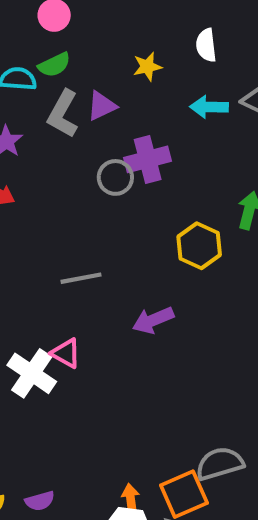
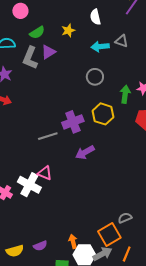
green semicircle: (54, 65) -> (37, 32), moved
purple cross: (148, 159) -> (73, 122), moved
gray circle: (115, 177) -> (95, 77), moved
gray semicircle: (220, 464) -> (125, 218), size x0.6
orange arrow: (131, 499) -> (73, 241), moved

